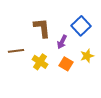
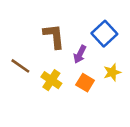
brown line: (16, 51) -> (20, 66), turned 42

